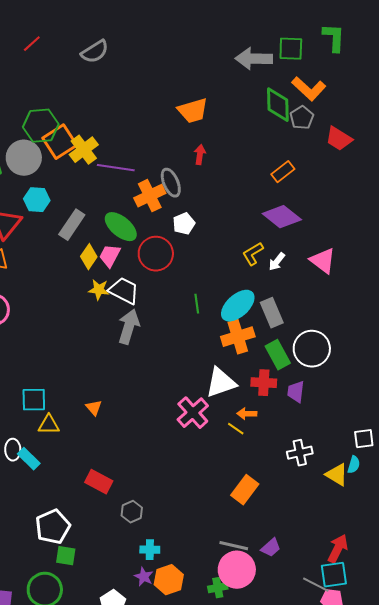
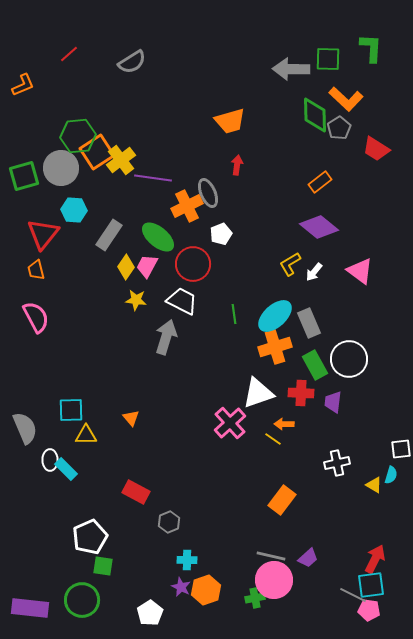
white trapezoid: (124, 291) -> (182, 301), moved
yellow triangle: (337, 475) -> (374, 485), size x0.7

